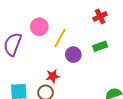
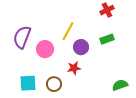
pink circle: (39, 27) -> (45, 49), moved
red star: (53, 76) -> (74, 68), moved

